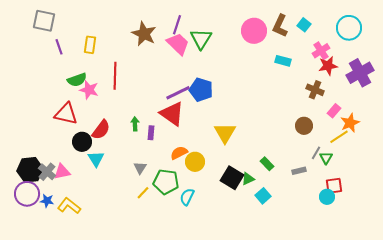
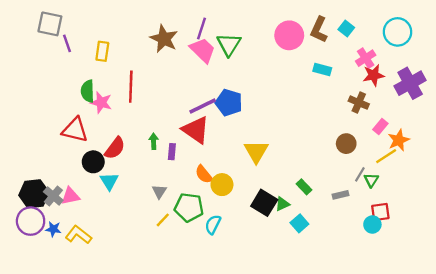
purple line: (59, 47) -> (67, 43), moved
green semicircle: (77, 80) -> (88, 91), turned 108
orange semicircle: (179, 153) -> (204, 174), turned -102

